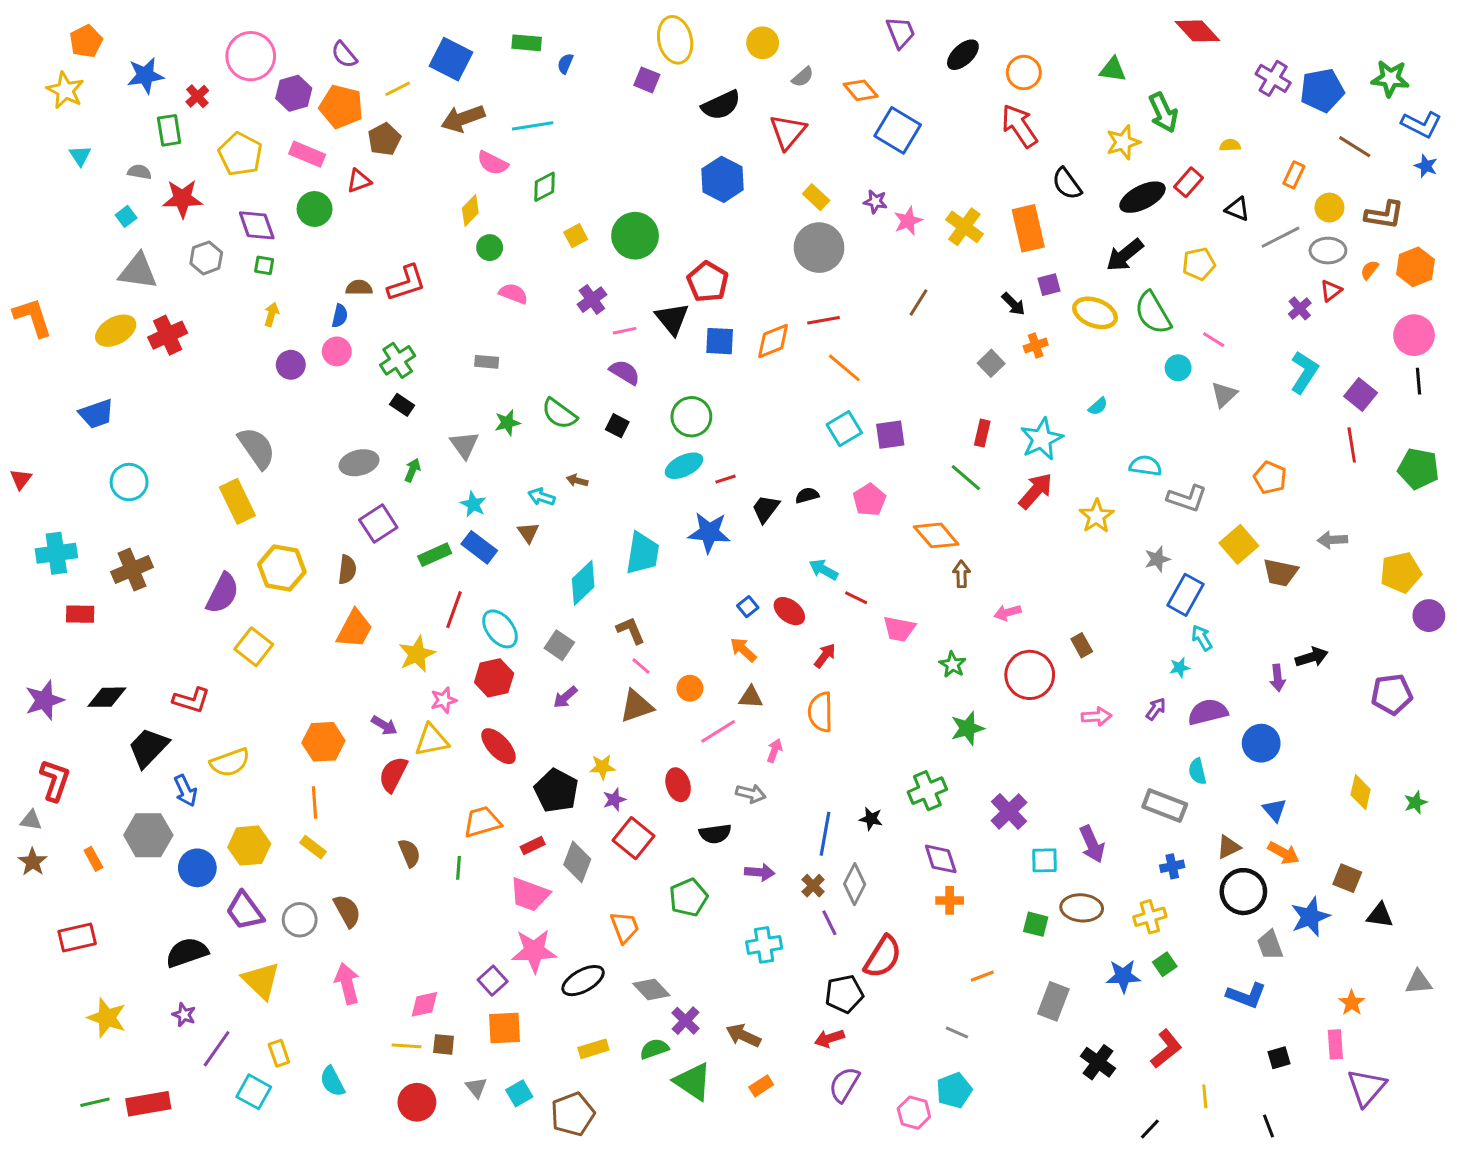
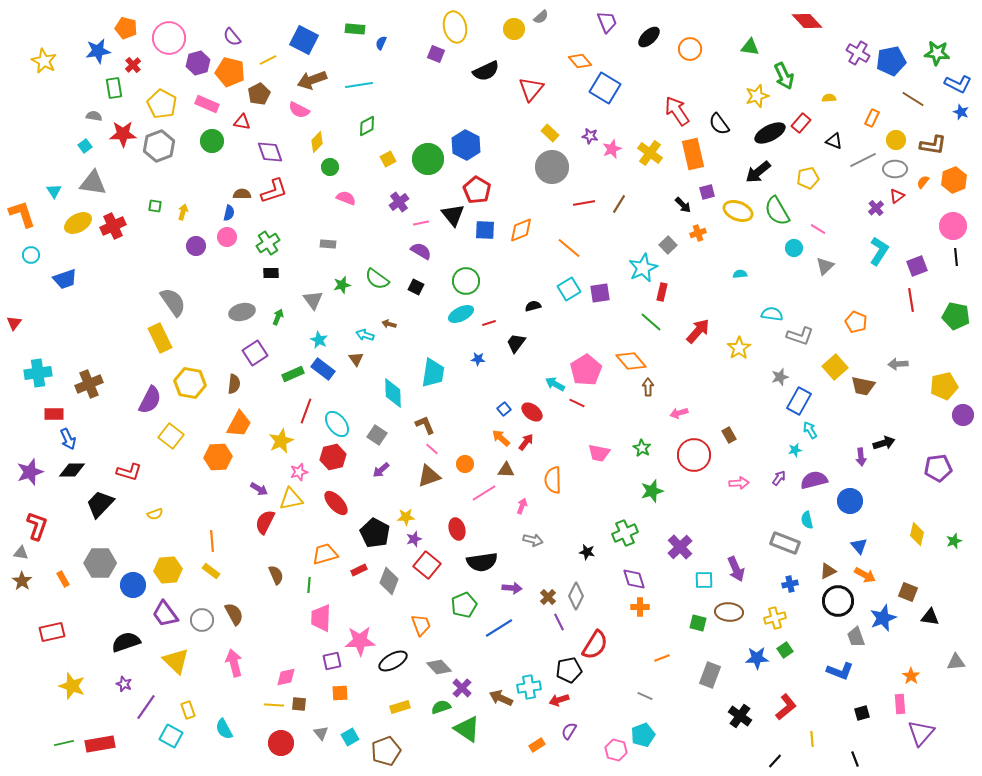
orange pentagon: (86, 41) -> (126, 28), moved, turned -30
gray semicircle: (803, 77) -> (541, 17), moved
red arrow: (1019, 126) -> (677, 111), moved
cyan triangle: (80, 156) -> (54, 191), moved
pink semicircle: (493, 163) -> (299, 110), moved
blue hexagon: (723, 179) -> (466, 145), moved
red triangle: (359, 181) -> (242, 122), turned 30
purple diamond: (257, 225) -> (270, 152), moved
gray hexagon: (206, 258) -> (159, 146), moved, size x1.4
green square: (264, 265) -> (155, 206), moved
red line: (823, 320) -> (584, 203), moved
purple square: (1361, 394) -> (917, 266), turned 30
black rectangle: (402, 405) -> (271, 273), turned -35
cyan semicircle: (1098, 406) -> (740, 274), turned -144
cyan star: (1042, 439) -> (643, 268), moved
cyan circle: (129, 482) -> (31, 255), moved, size x0.7
black semicircle: (807, 495) -> (533, 306), moved
pink pentagon: (869, 500) -> (586, 370), moved, size x1.4
blue star: (709, 532) -> (478, 359), size x0.5
cyan diamond: (583, 583) -> (393, 393), turned -48
pink trapezoid: (899, 629) -> (599, 453), moved
red arrow: (825, 656) -> (526, 442), moved
orange hexagon: (323, 742) -> (218, 457), moved
yellow semicircle: (230, 762) -> (155, 514), size x0.6
blue arrow: (185, 791) -> (68, 439), moved
gray arrow: (751, 794) -> (533, 540), moved
black semicircle: (715, 834) -> (482, 562), size x1.4
blue line: (825, 834) -> (499, 628), moved, turned 48
pink trapezoid: (530, 895) -> (321, 618), moved, turned 72
cyan cross: (764, 945) -> (529, 687), moved
purple square: (493, 981) -> (332, 661), turned 30
orange square: (504, 1028) -> (340, 693), size x0.7
purple semicircle: (844, 1084) -> (569, 731), size x0.7
orange rectangle: (761, 1086) -> (537, 745), moved

